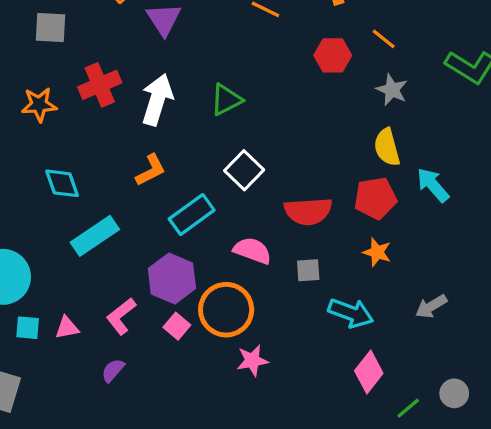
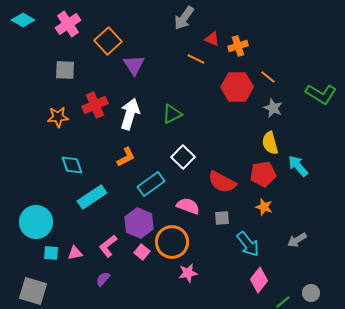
red hexagon: (333, 55) -> (237, 87), size x1.4
red semicircle: (308, 211) -> (222, 182), turned 32
cyan arrow: (351, 313) -> (248, 244), turned 32

